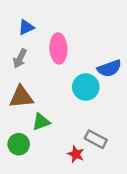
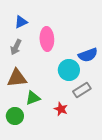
gray rectangle: (96, 139) -> (82, 90), moved, turned -60
red star: (76, 154) -> (61, 109), moved

